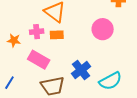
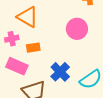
orange rectangle: (57, 35) -> (33, 48), moved

